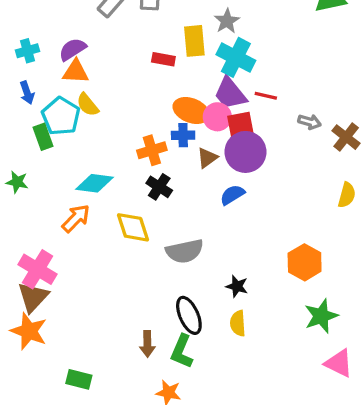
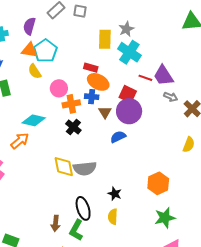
purple semicircle: (72, 49) -> (29, 26), moved, turned -48
red rectangle: (163, 59) -> (91, 68), moved
purple trapezoid: (230, 93) -> (164, 76), moved
cyan pentagon: (61, 116) -> (45, 51), moved
pink circle: (217, 117) -> (59, 88), moved
red square: (240, 125) -> (128, 94), turned 30
brown triangle: (207, 158) -> (105, 112), turned -32
yellow diamond: (133, 227) -> (64, 167), moved

